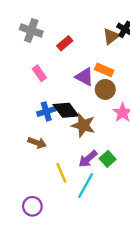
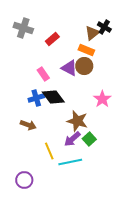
orange rectangle: (104, 70) -> (86, 50), moved
pink rectangle: (39, 73) -> (43, 74), moved
brown circle: (105, 89) -> (84, 66), moved
brown star: (83, 125) -> (77, 121), moved
cyan line: (86, 185) -> (70, 162), turned 50

